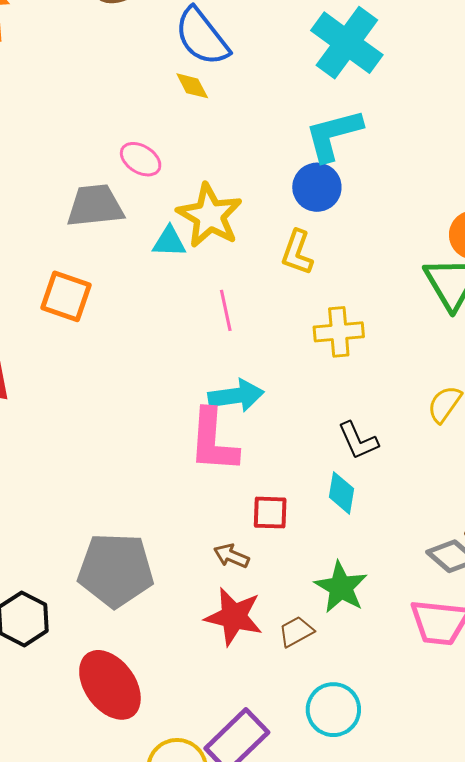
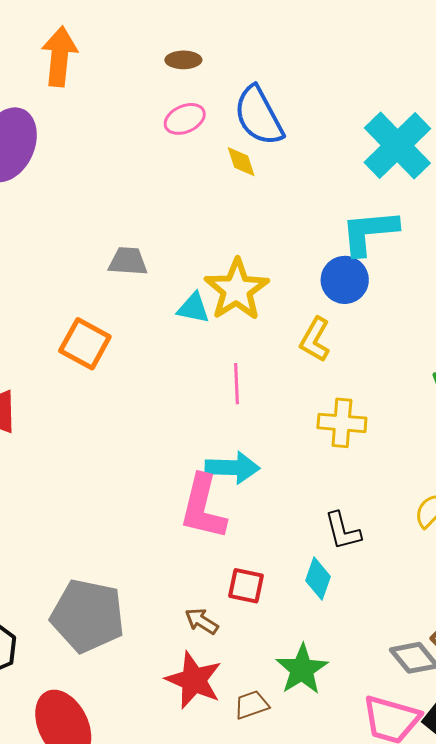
pink ellipse: (141, 159) -> (185, 119), moved, turned -66
gray trapezoid: (95, 206) -> (128, 261), size x0.7

